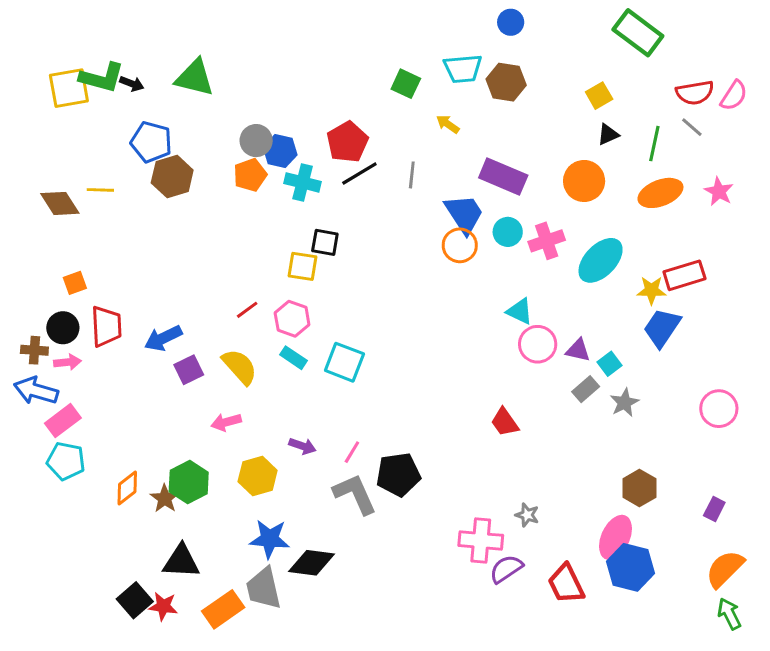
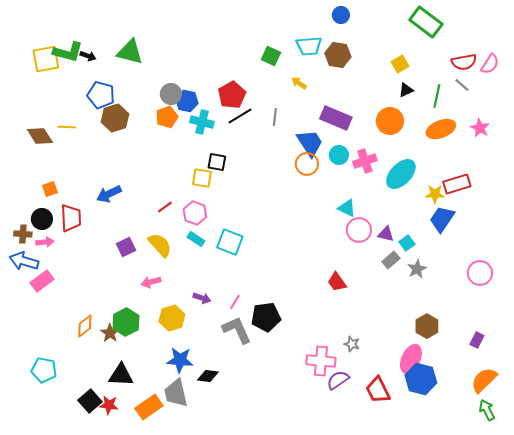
blue arrow: (163, 338) -> (109, 194), moved
cyan pentagon: (66, 461) -> (44, 370), moved
black diamond: (311, 563) -> (208, 376), size x0.7

